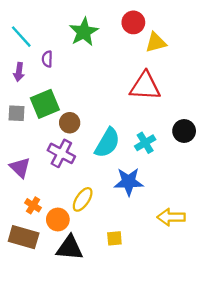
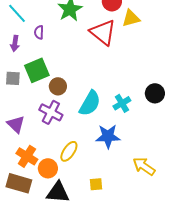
red triangle: (145, 86) -> (103, 32), moved, turned 36
orange cross: (33, 205) -> (27, 156), size x1.5
yellow arrow: (171, 217) -> (144, 166), turned 35

